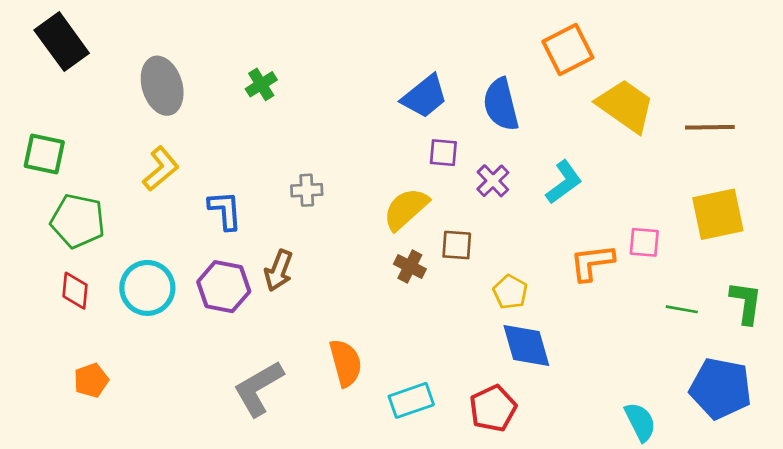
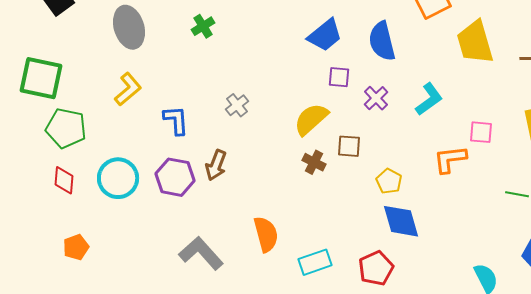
yellow trapezoid: (625, 106) -> (475, 42), turned -141
green square: (44, 154) -> (41, 78), size x1.4
gray cross: (307, 190) -> (237, 105), turned -35
pink square: (644, 242) -> (481, 132), moved
gray L-shape: (259, 388) -> (201, 253), turned 78

